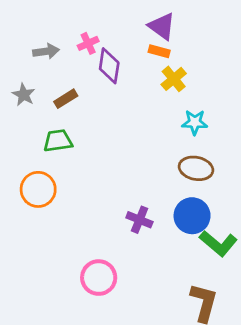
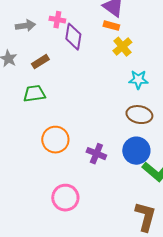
pink cross: (88, 43) -> (57, 20), turned 35
orange circle: (38, 189) -> (55, 140), moved

